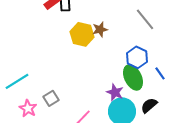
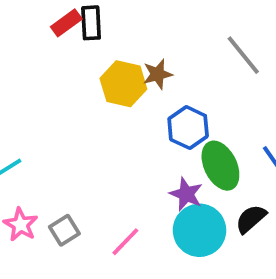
blue hexagon: (137, 57) -> (188, 128), moved
gray square: (51, 98) -> (64, 230), moved

